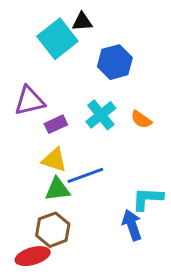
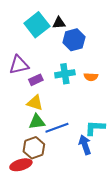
black triangle: (82, 22) -> (59, 23), moved
cyan cross: (101, 115) -> (65, 74), turned 30
orange semicircle: (141, 119) -> (91, 77), turned -32
blue line: (85, 175) -> (57, 128), moved

